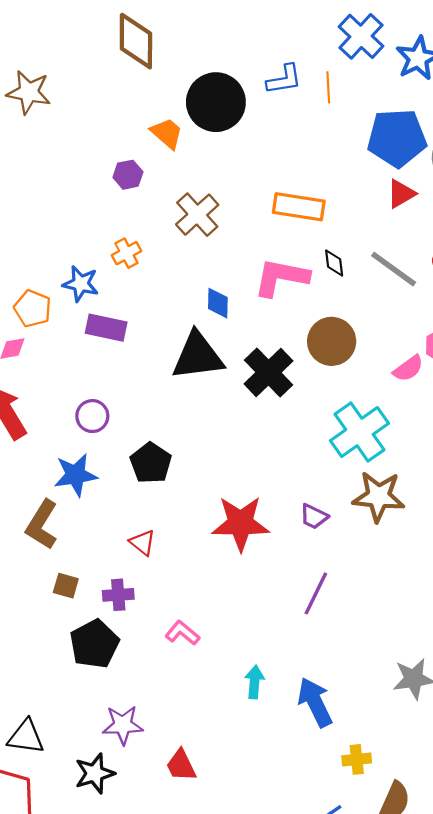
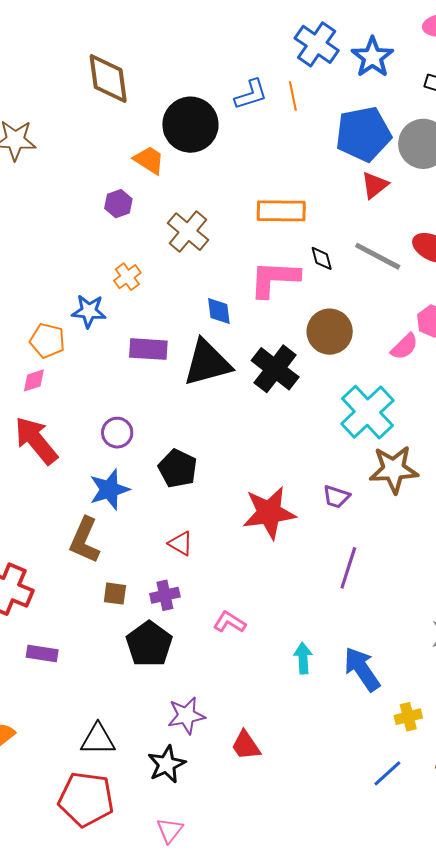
purple rectangle: (106, 328) -> (148, 349), moved

